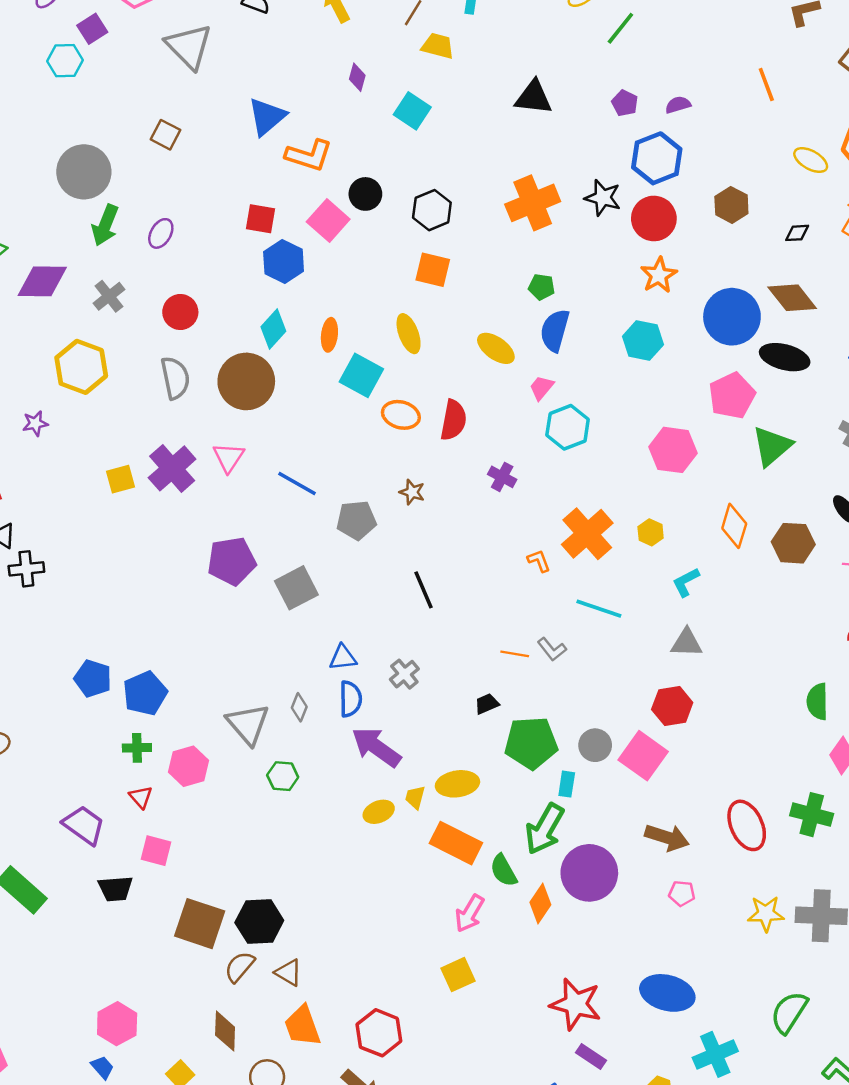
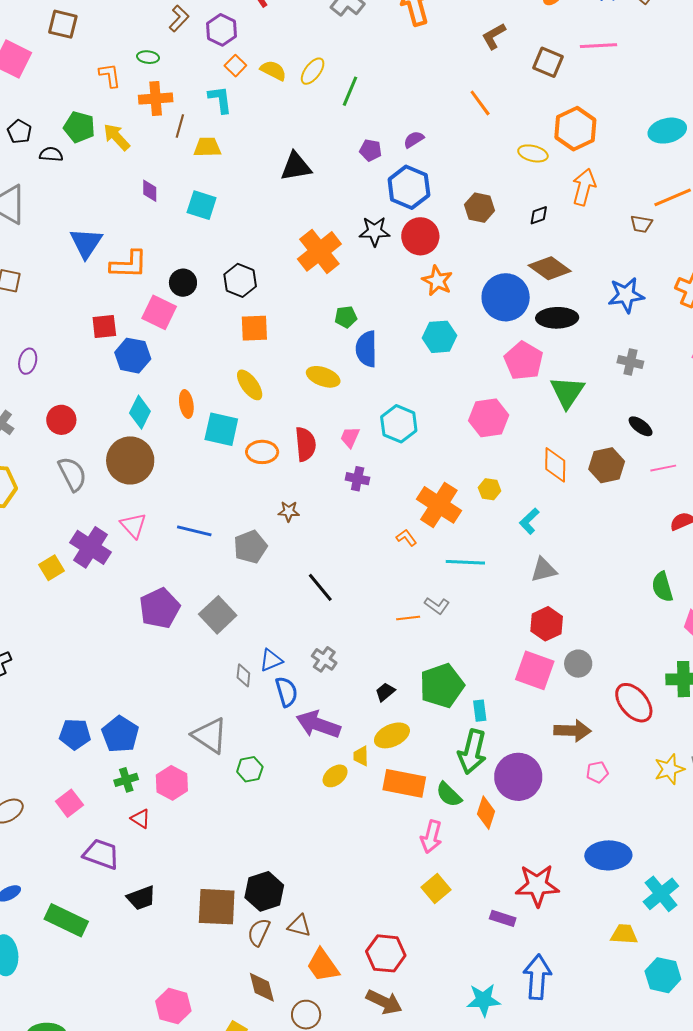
pink trapezoid: (541, 388) -> (350, 437), moved
black trapezoid: (487, 704) -> (385, 692), moved
gray diamond: (299, 707) -> (243, 675), moved
gray circle: (595, 745) -> (578, 664), moved
pink square: (156, 851) -> (69, 803), moved, turned -36
purple rectangle: (591, 1057) -> (503, 918), moved

